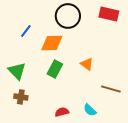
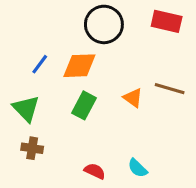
blue line: (26, 31) -> (40, 64), moved
brown line: (111, 89) -> (170, 89), moved
red semicircle: (62, 112) -> (95, 171), turned 40

